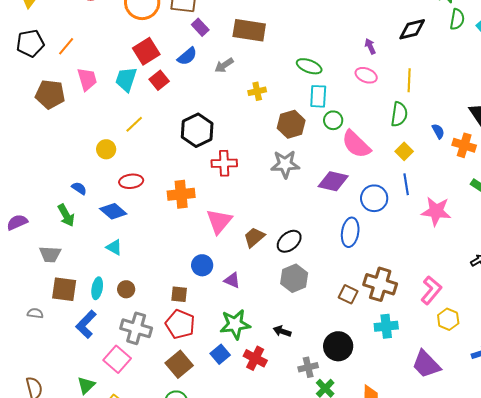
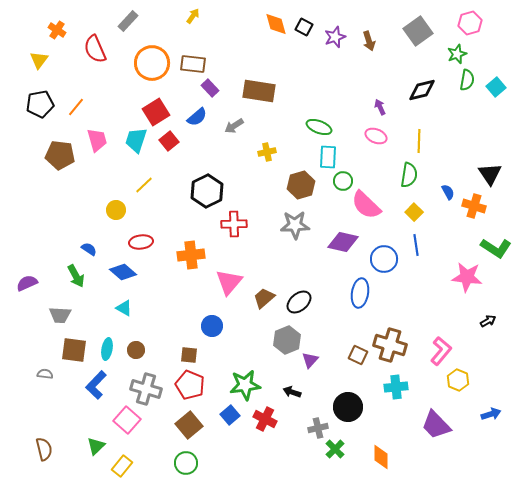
pink star: (436, 211) -> (467, 277), moved
gray hexagon: (294, 278) -> (287, 340), moved
purple triangle: (232, 280) -> (310, 360), moved, turned 48

